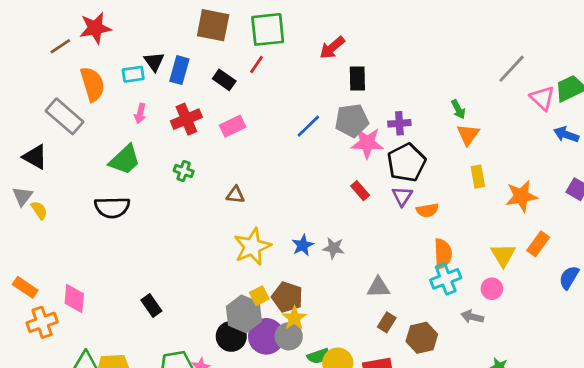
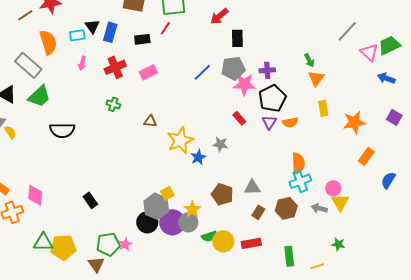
black rectangle: (224, 80) -> (142, 39), turned -42
green trapezoid: (125, 160) -> (39, 96), moved
orange semicircle: (427, 210) -> (290, 122), moved
yellow star: (252, 247) -> (180, 140), moved
gray star: (334, 248) -> (220, 144), moved
yellow triangle: (503, 255) -> (340, 202), moved
brown pentagon: (287, 297) -> (222, 194), moved
brown hexagon: (422, 338) -> (286, 208), moved

